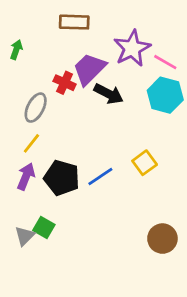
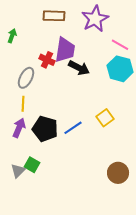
purple star: (132, 48) -> (95, 19), moved
purple trapezoid: (89, 69) -> (65, 50), turned 144
yellow line: (31, 143) -> (23, 104), turned -35

